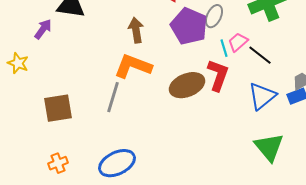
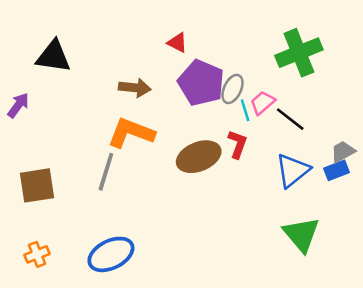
gray ellipse: (214, 16) -> (233, 89), moved
purple arrow: (43, 29) -> (18, 105), moved
brown arrow: (136, 30) -> (135, 88), turned 105
red L-shape: (218, 75) -> (238, 144), size x0.7

